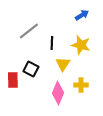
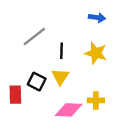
blue arrow: (82, 15) -> (97, 18), turned 40
yellow triangle: (63, 64) -> (60, 77), moved
pink diamond: (58, 93) -> (69, 110), turned 70

